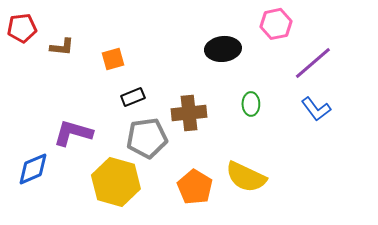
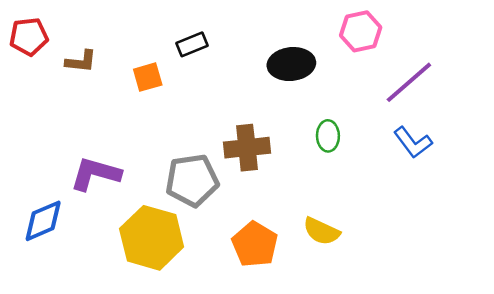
black rectangle: (133, 97) -> (192, 44), moved
yellow semicircle: (246, 177) -> (321, 231), size x0.7

